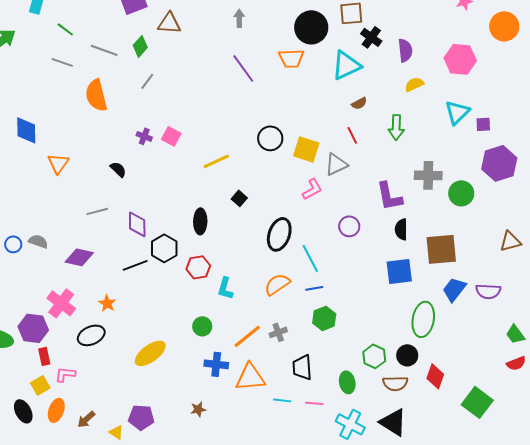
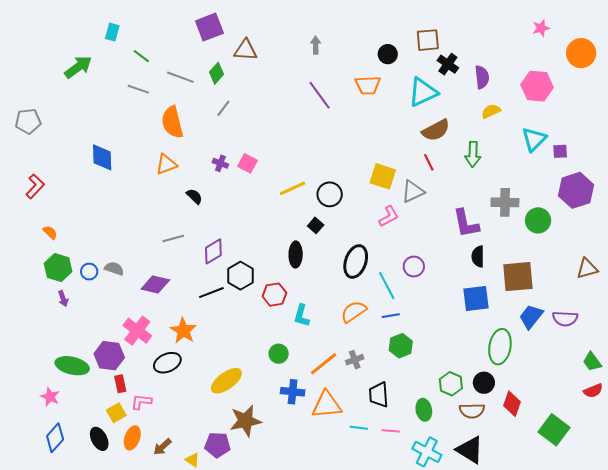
black circle: (311, 27) -> (388, 54), size x0.6
brown semicircle: (359, 103) -> (436, 130), size x1.8
black circle: (270, 138) -> (330, 194), moved
orange triangle: (58, 163) -> (166, 164), moved, turned 35
black ellipse: (200, 221) -> (296, 254), moved
purple diamond: (137, 224) -> (213, 251), turned 60
purple circle: (349, 226) -> (414, 267), moved
orange star: (107, 303) -> (183, 331), size x1.5
brown star: (198, 409) -> (245, 421), moved, size x2.0

